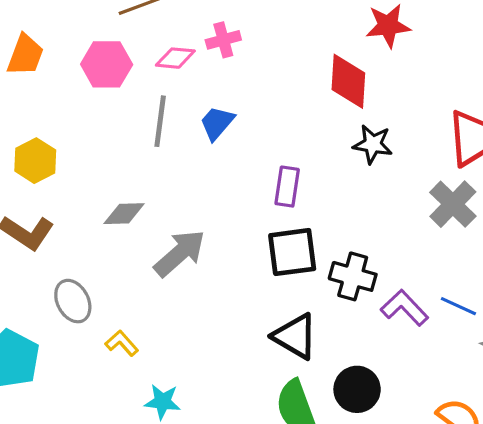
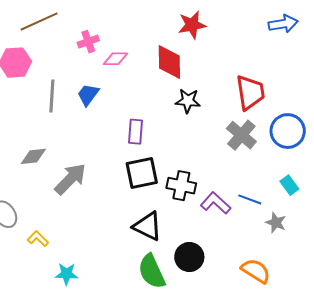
pink diamond: (175, 58) -> (116, 59), moved

